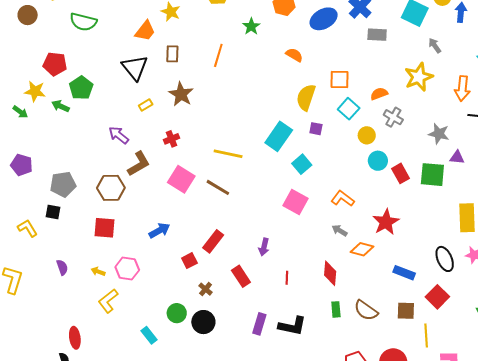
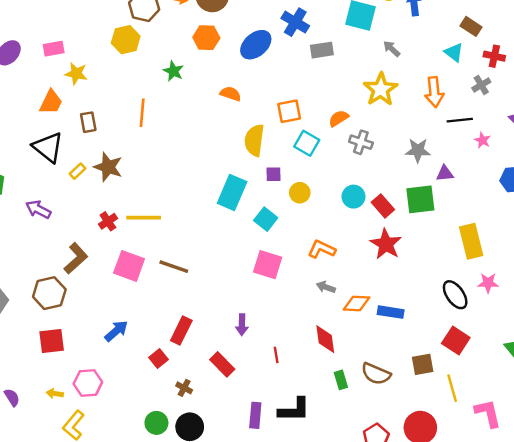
yellow rectangle: (146, 105) -> (77, 171), moved
purple arrow: (119, 135) -> (38, 209), moved
yellow circle: (367, 135) -> (300, 193), moved
yellow line: (228, 154) -> (144, 218), moved
red star: (386, 222) -> (386, 244), moved
blue rectangle: (404, 273) -> (391, 312), moved

